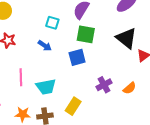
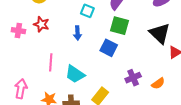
blue arrow: (45, 46) -> (78, 33), turned 48
blue square: (77, 57) -> (109, 48), turned 36
cyan trapezoid: (46, 87) -> (75, 74), turned 40

